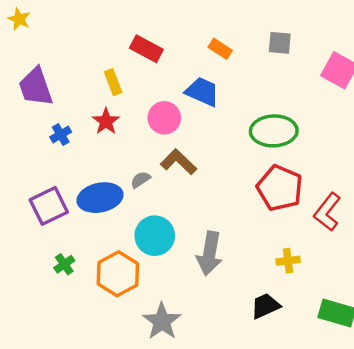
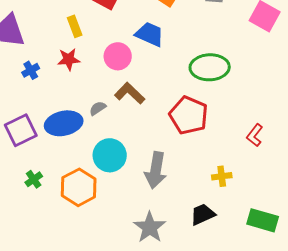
red star: (106, 121) -> (69, 59), turned 30
red pentagon: (280, 188) -> (189, 115), moved
red L-shape: (327, 212) -> (255, 135), size x0.7
gray star: (162, 321) -> (150, 227), moved

